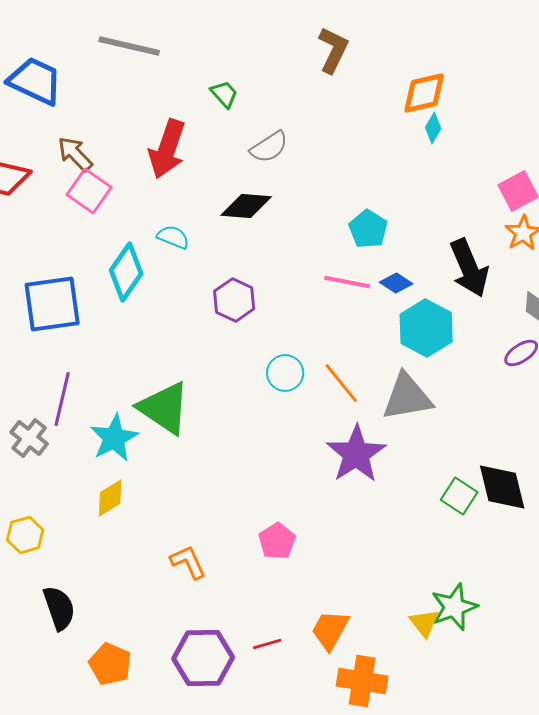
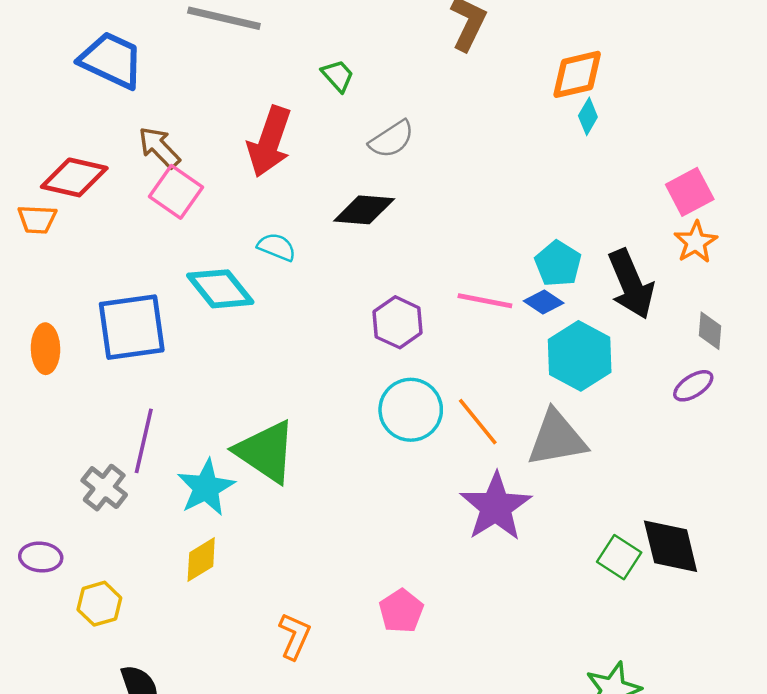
cyan pentagon: (368, 229) -> (558, 264), moved
cyan diamond: (126, 272) -> (220, 289), turned -74
purple hexagon: (234, 300) -> (398, 322), moved
cyan circle: (285, 373) -> (411, 410), size x1.4
orange L-shape: (188, 562) -> (295, 636), turned 48

